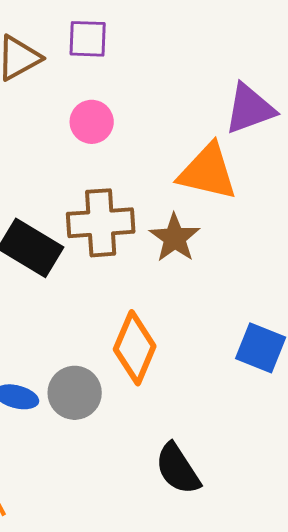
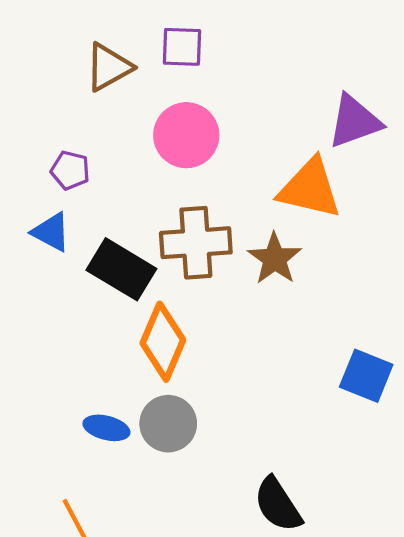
pink circle: (92, 122) -> (186, 135), size x1.4
orange diamond: (135, 348) -> (163, 342), moved

